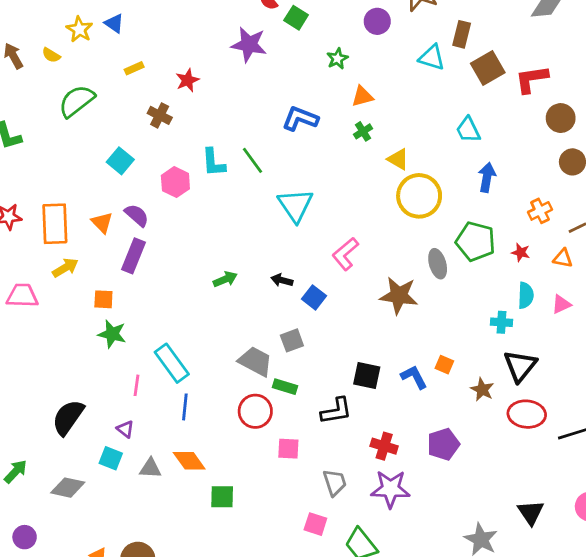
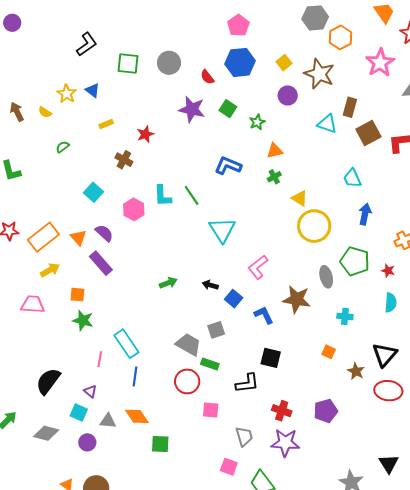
green square: (296, 18) -> (228, 109), moved
green semicircle: (77, 101) -> (63, 147), size x0.5
orange rectangle: (55, 224) -> (43, 237), turned 52
purple rectangle: (134, 256) -> (101, 263), turned -65
pink trapezoid: (22, 296) -> (33, 304), moved
cyan cross: (502, 322) -> (345, 316), moved
blue L-shape: (414, 377) -> (264, 315), moved
purple circle: (25, 537) -> (87, 442), moved

